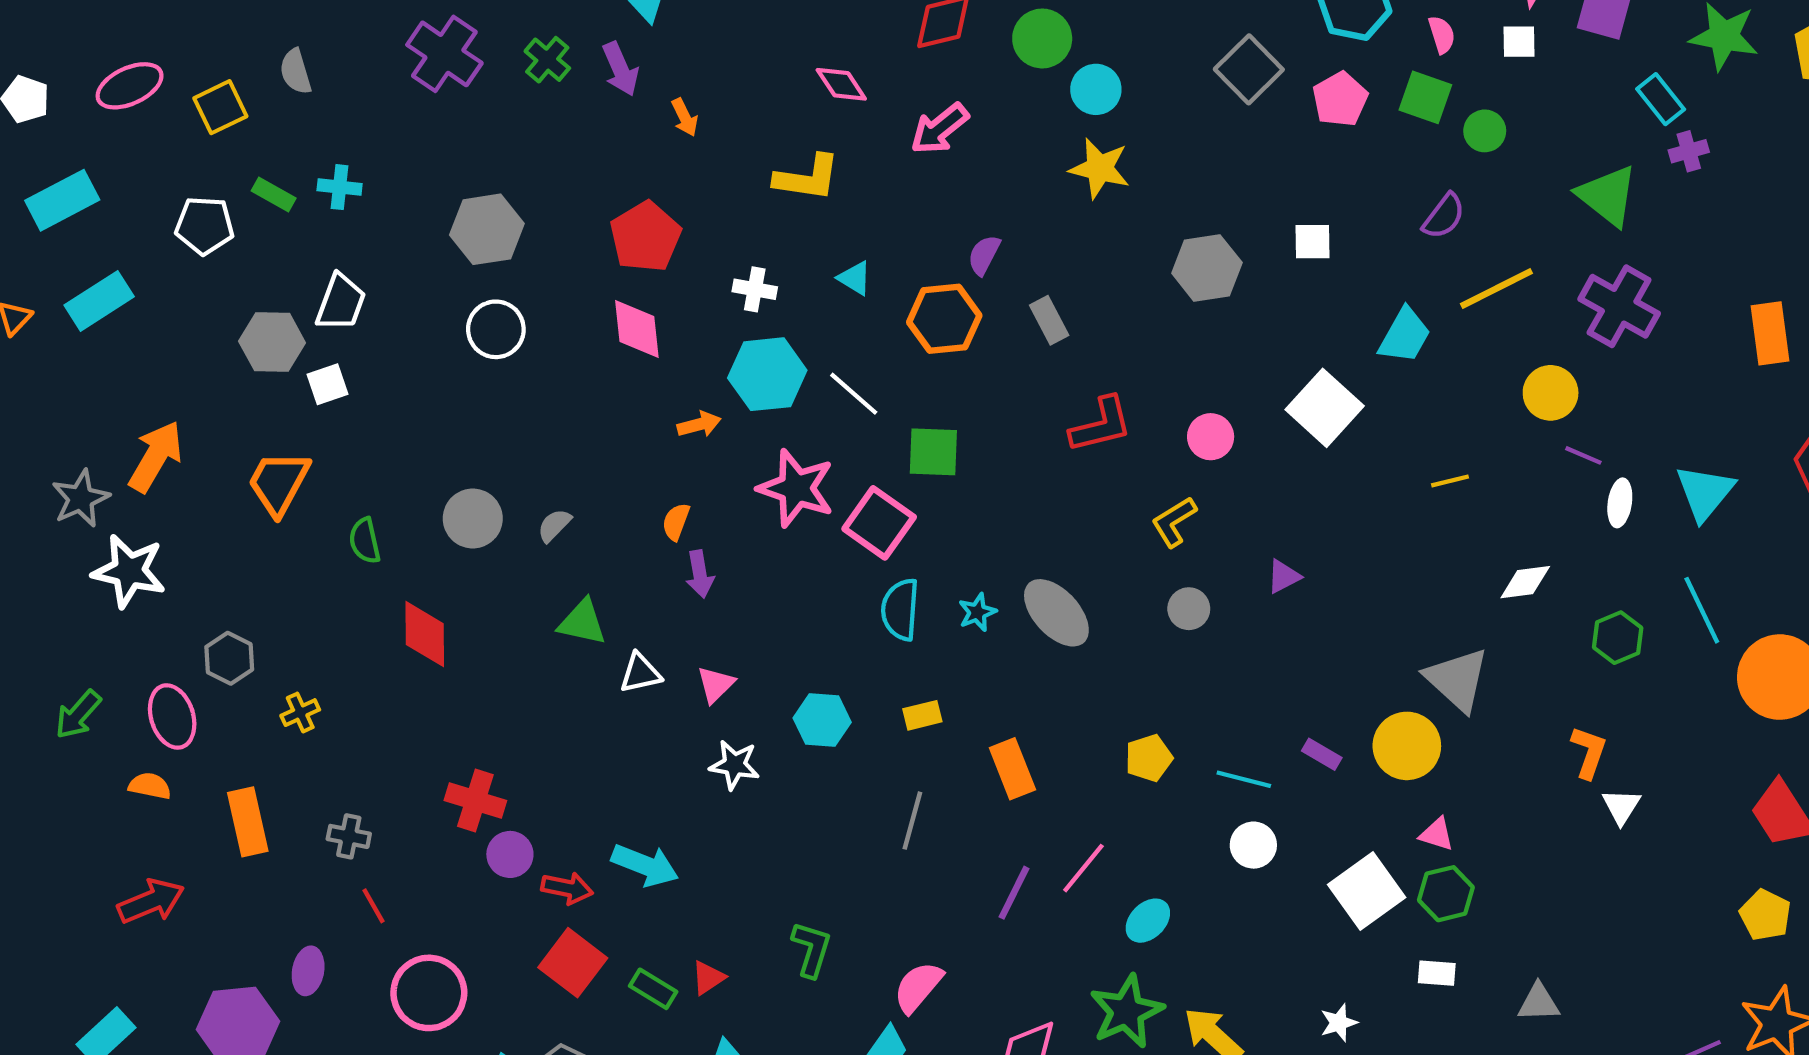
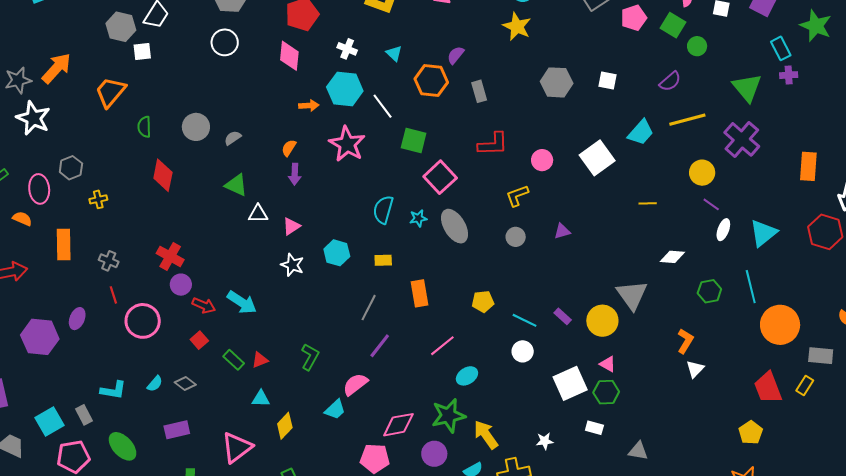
pink square: (879, 523) -> (440, 177), moved
purple line: (1014, 893) -> (380, 346), moved
red square: (573, 963) -> (199, 340), size x0.6
pink circle: (429, 993) -> (143, 321), moved

